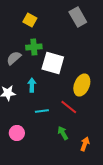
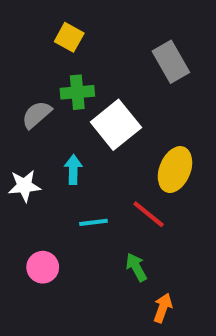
gray rectangle: (78, 17) -> (171, 62), moved
white square: (53, 63) -> (116, 125), turned 35
orange arrow: (85, 144) -> (163, 308), moved

